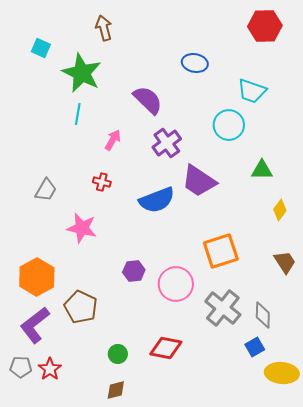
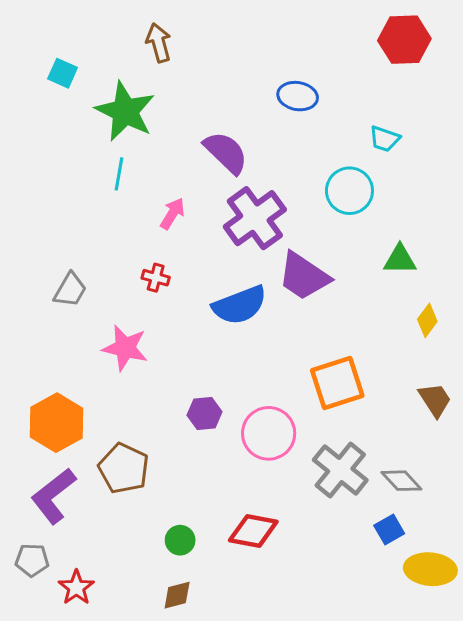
cyan trapezoid: (252, 91) -> (385, 139), size x0.7
purple cross: (167, 143) -> (255, 218), size x1.4
gray diamond: (263, 315) -> (401, 481), turned -44
red star: (50, 369) -> (76, 587), moved

